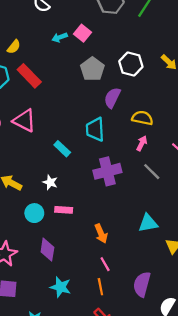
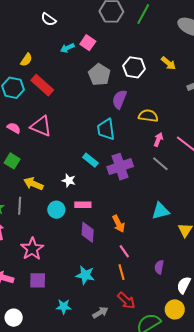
pink arrow: (142, 143) -> (158, 140), moved
cyan rectangle: (62, 149) -> (90, 160), moved
purple diamond: (47, 250) -> (88, 232), moved
purple semicircle: (142, 284) -> (159, 267), size x0.6

